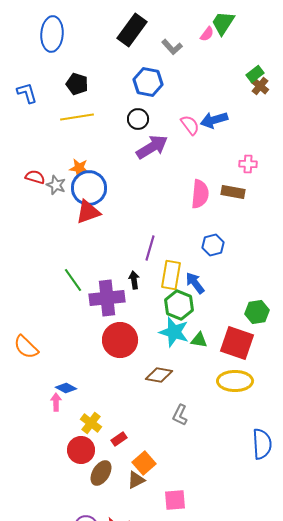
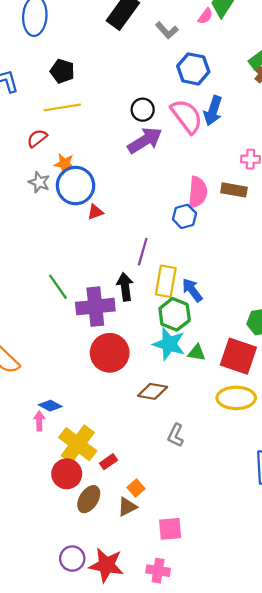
blue hexagon: (148, 82) -> (193, 69), moved
black circle: (138, 119) -> (143, 110), moved
blue arrow: (214, 120) -> (213, 111), turned -56
pink semicircle: (190, 125) -> (187, 116), size x1.6
red semicircle: (35, 177) -> (37, 138), moved, turned -54
red triangle: (88, 212) -> (95, 212), moved, size x0.6
blue hexagon: (213, 245) -> (184, 216), moved
black arrow: (134, 280) -> (125, 287), size x1.4
yellow cross: (91, 423) -> (78, 444), size x1.6
orange square: (144, 463) -> (136, 488), size x0.7

